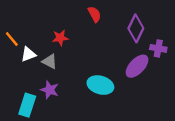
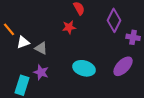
red star: (60, 38) -> (69, 27), moved
purple ellipse: (137, 66) -> (123, 66), moved

